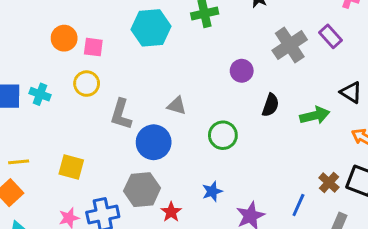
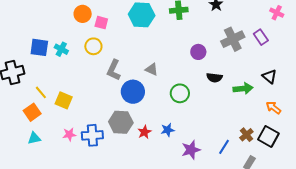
black semicircle: (270, 105) -> (214, 78), turned 70
yellow line: (19, 162) -> (41, 92), turned 48
yellow square: (71, 167) -> (64, 100), moved
red star: (171, 212) -> (144, 132), moved

